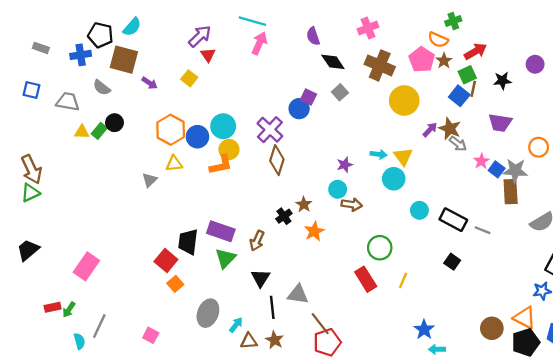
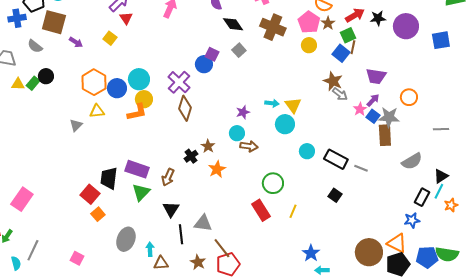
purple circle: (535, 64) -> (406, 26), size x1.6
black star: (502, 81) -> (378, 18), moved
yellow circle: (404, 100) -> (309, 45), moved, size x0.6
purple arrow: (430, 130) -> (373, 100), moved
cyan arrow: (236, 325) -> (150, 249), turned -40
brown circle: (492, 328) -> (369, 252), size x1.4
brown star: (275, 340) -> (198, 262), moved

